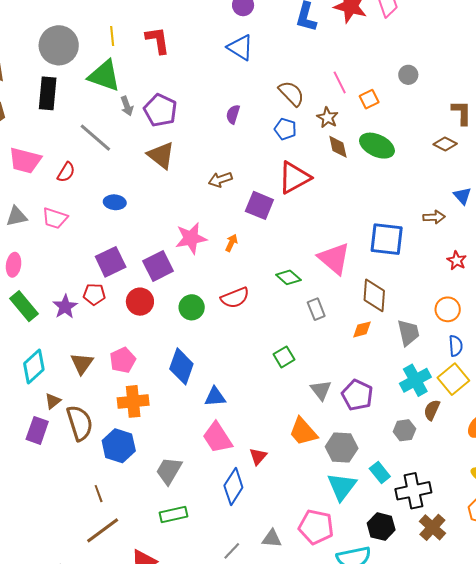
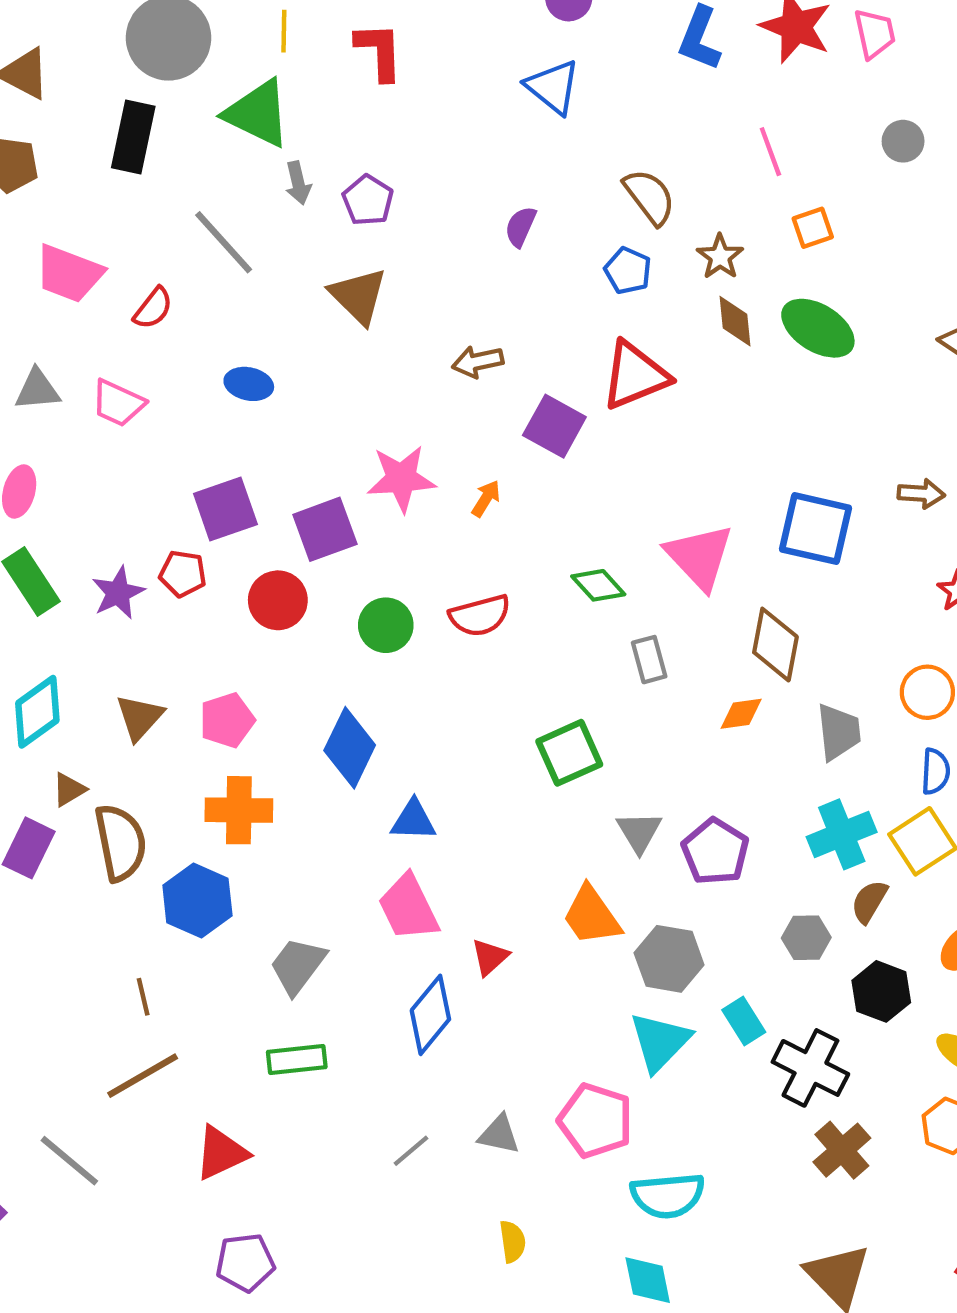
gray circle: (408, 75) -> (903, 141), moved
pink line: (340, 82) -> (770, 152), moved
purple pentagon: (160, 110) -> (368, 200), size x0.7
green square: (284, 357) -> (569, 753), size x1.4
black cross: (413, 491) -> (810, 1068), turned 32
black hexagon: (381, 527) -> (881, 991), moved

